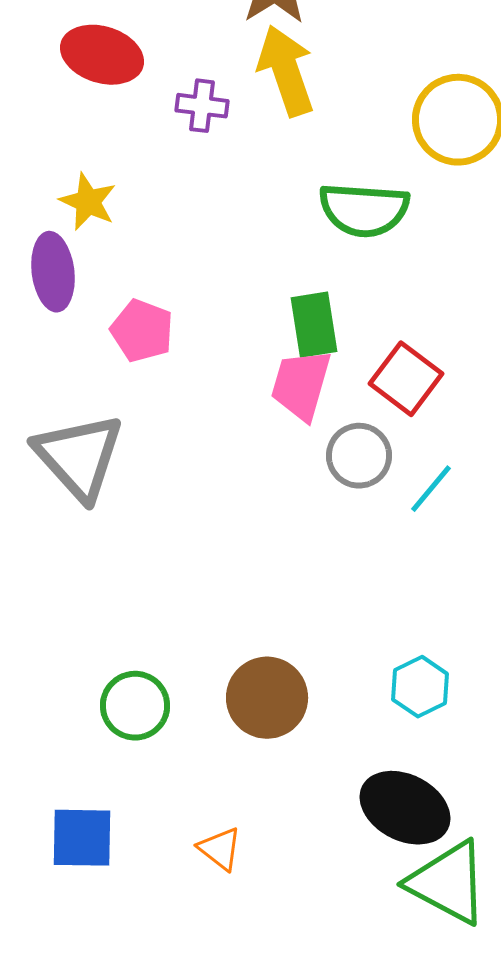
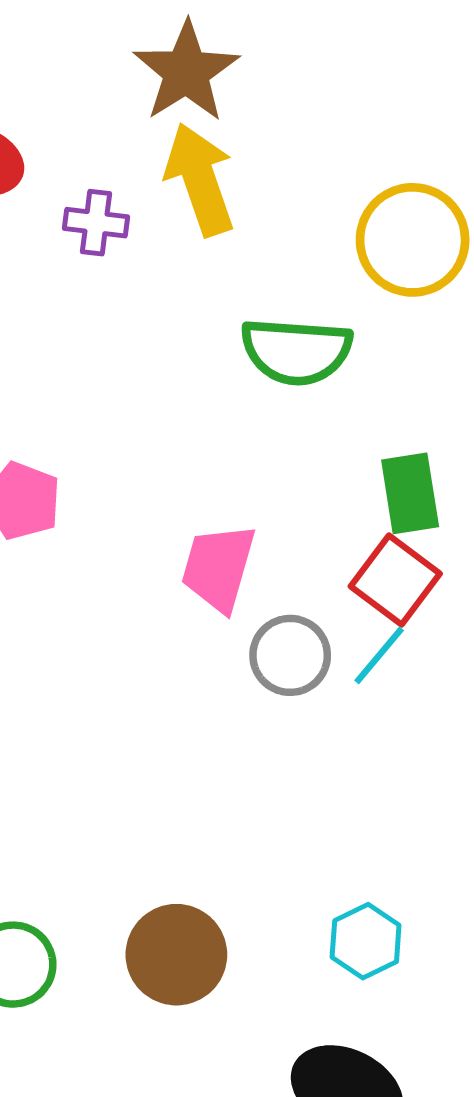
green rectangle: (314, 325) -> (410, 493), moved
red square: (406, 379) -> (395, 580), moved
cyan line: (431, 489) -> (379, 655), moved

